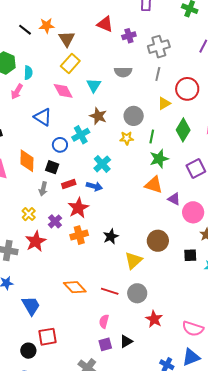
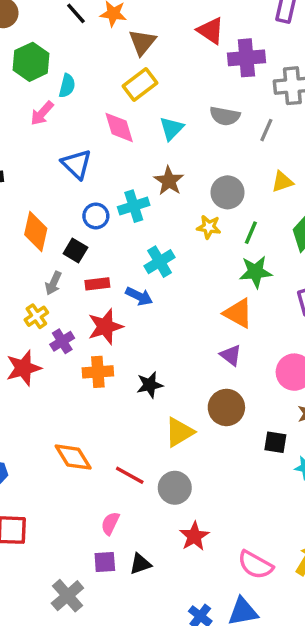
purple cross: (129, 36) -> (246, 58), size x1.5
gray line: (158, 74) -> (266, 130), moved
purple triangle: (174, 199) -> (231, 355), moved
yellow cross: (29, 214) -> (36, 316), moved

